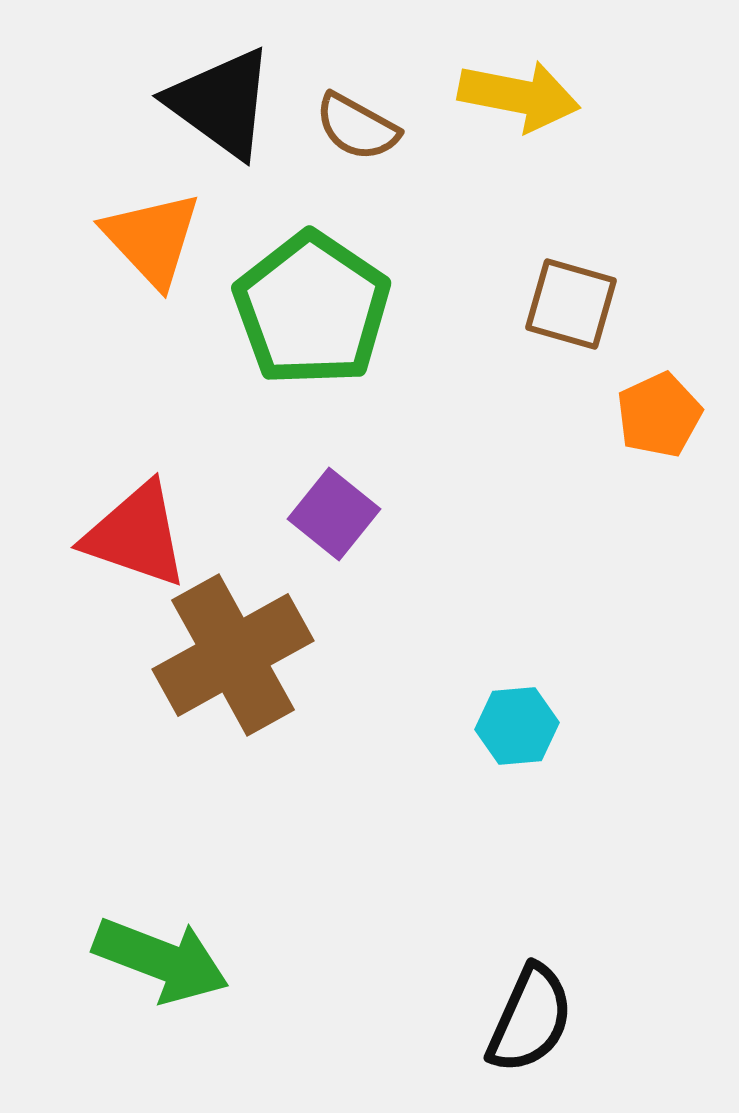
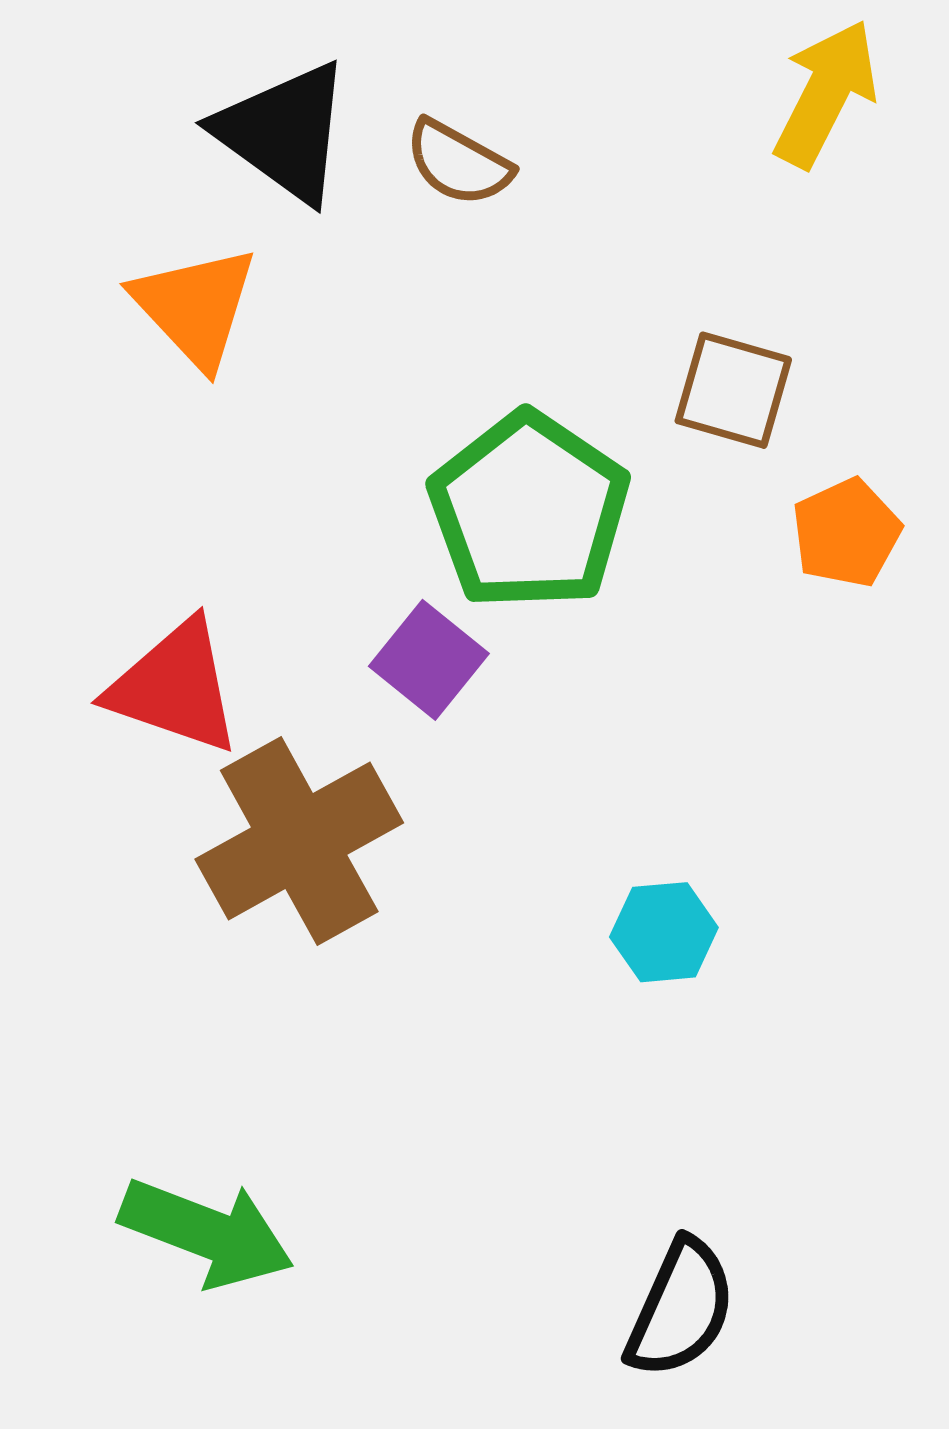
yellow arrow: (519, 96) -> (826, 93), moved, turned -74
green pentagon: (312, 309) -> (529, 511), moved

